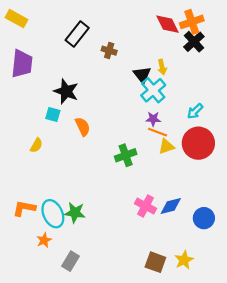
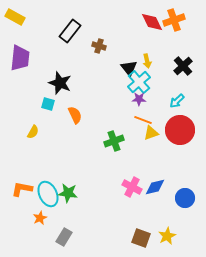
black cross: (194, 42) -> (183, 66), moved
purple star: (153, 119) -> (139, 99), moved

